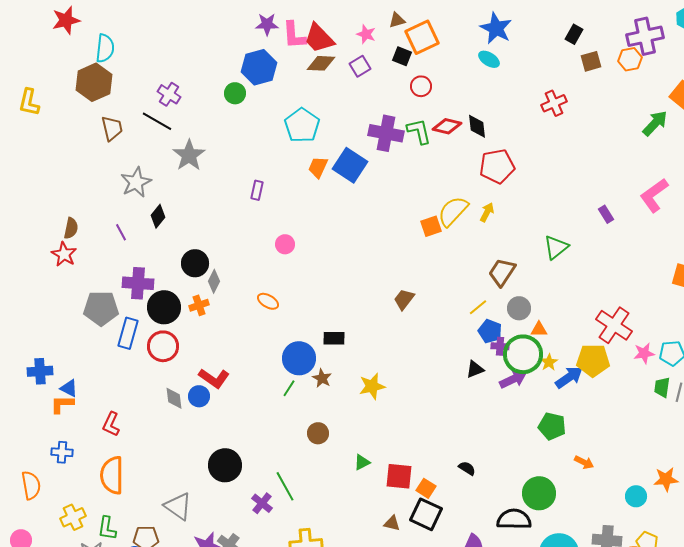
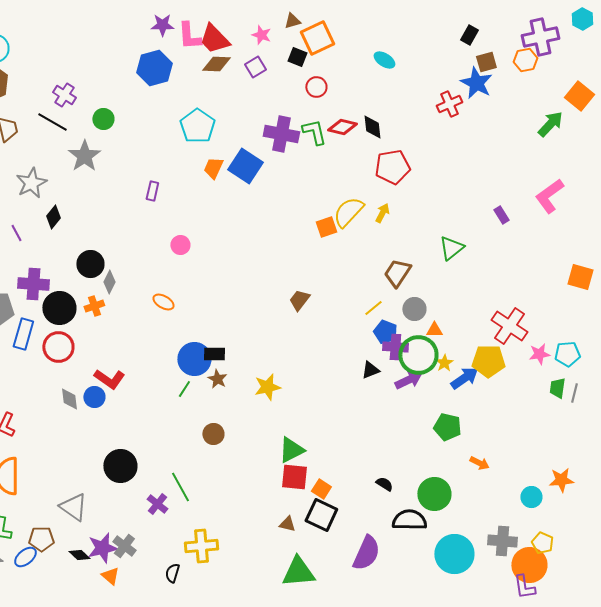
blue star: (496, 28) -> (476, 83), moved
green circle: (235, 93) -> (103, 119), moved
black rectangle: (334, 338) -> (214, 354), moved
purple cross: (500, 346) -> (395, 347), size x1.4
green triangle: (362, 462) -> (291, 450), moved, size x1.6
black semicircle: (467, 468) -> (384, 484), moved

